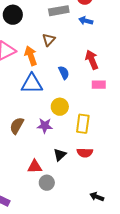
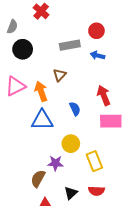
pink rectangle: (99, 85) -> (111, 121), size x1.5
yellow rectangle: (83, 124) -> (94, 161), turned -30
brown semicircle: (17, 126) -> (38, 179), moved

